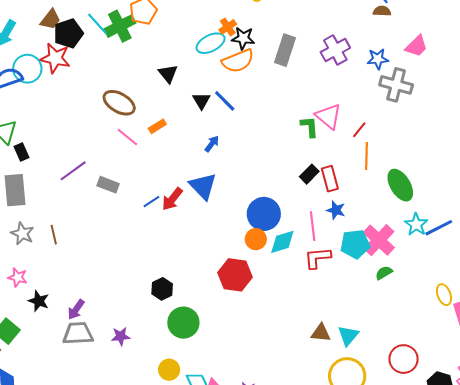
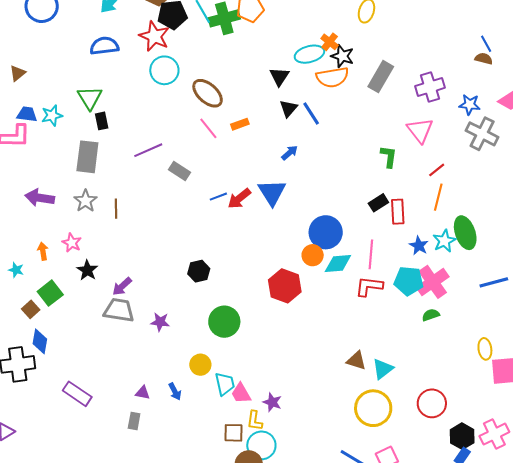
orange cross: (228, 27) -> (330, 42), turned -30
cyan circle: (27, 69) -> (164, 70), moved
black triangle: (168, 74) -> (279, 77), moved
pink triangle: (328, 116) -> (420, 130), moved
blue star: (336, 210) -> (419, 246), moved
cyan star: (416, 224) -> (444, 241), moved
black hexagon: (162, 289) -> (199, 271), moved

